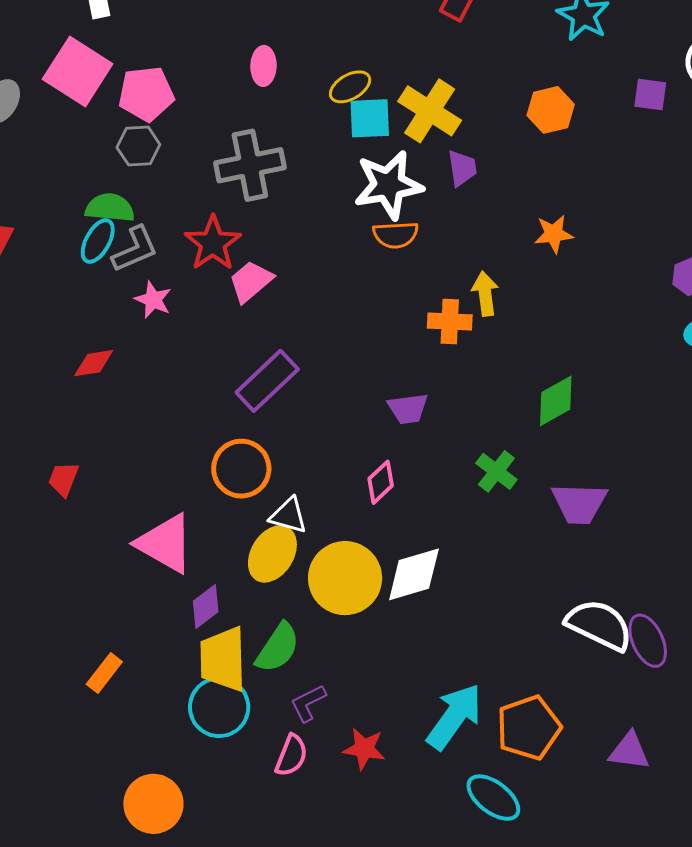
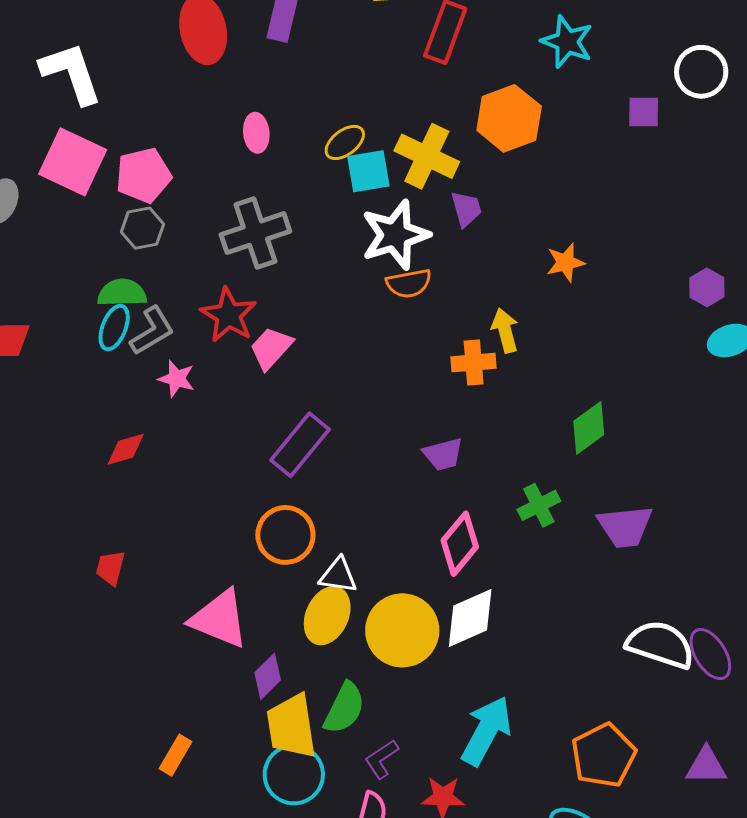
orange hexagon: (551, 110) -> (509, 118), moved, size x1.4
green cross: (496, 471) -> (539, 505), turned 33
pink diamond: (381, 482) -> (460, 544), moved, size x1.4
cyan arrow: (454, 716) -> (486, 731), moved

